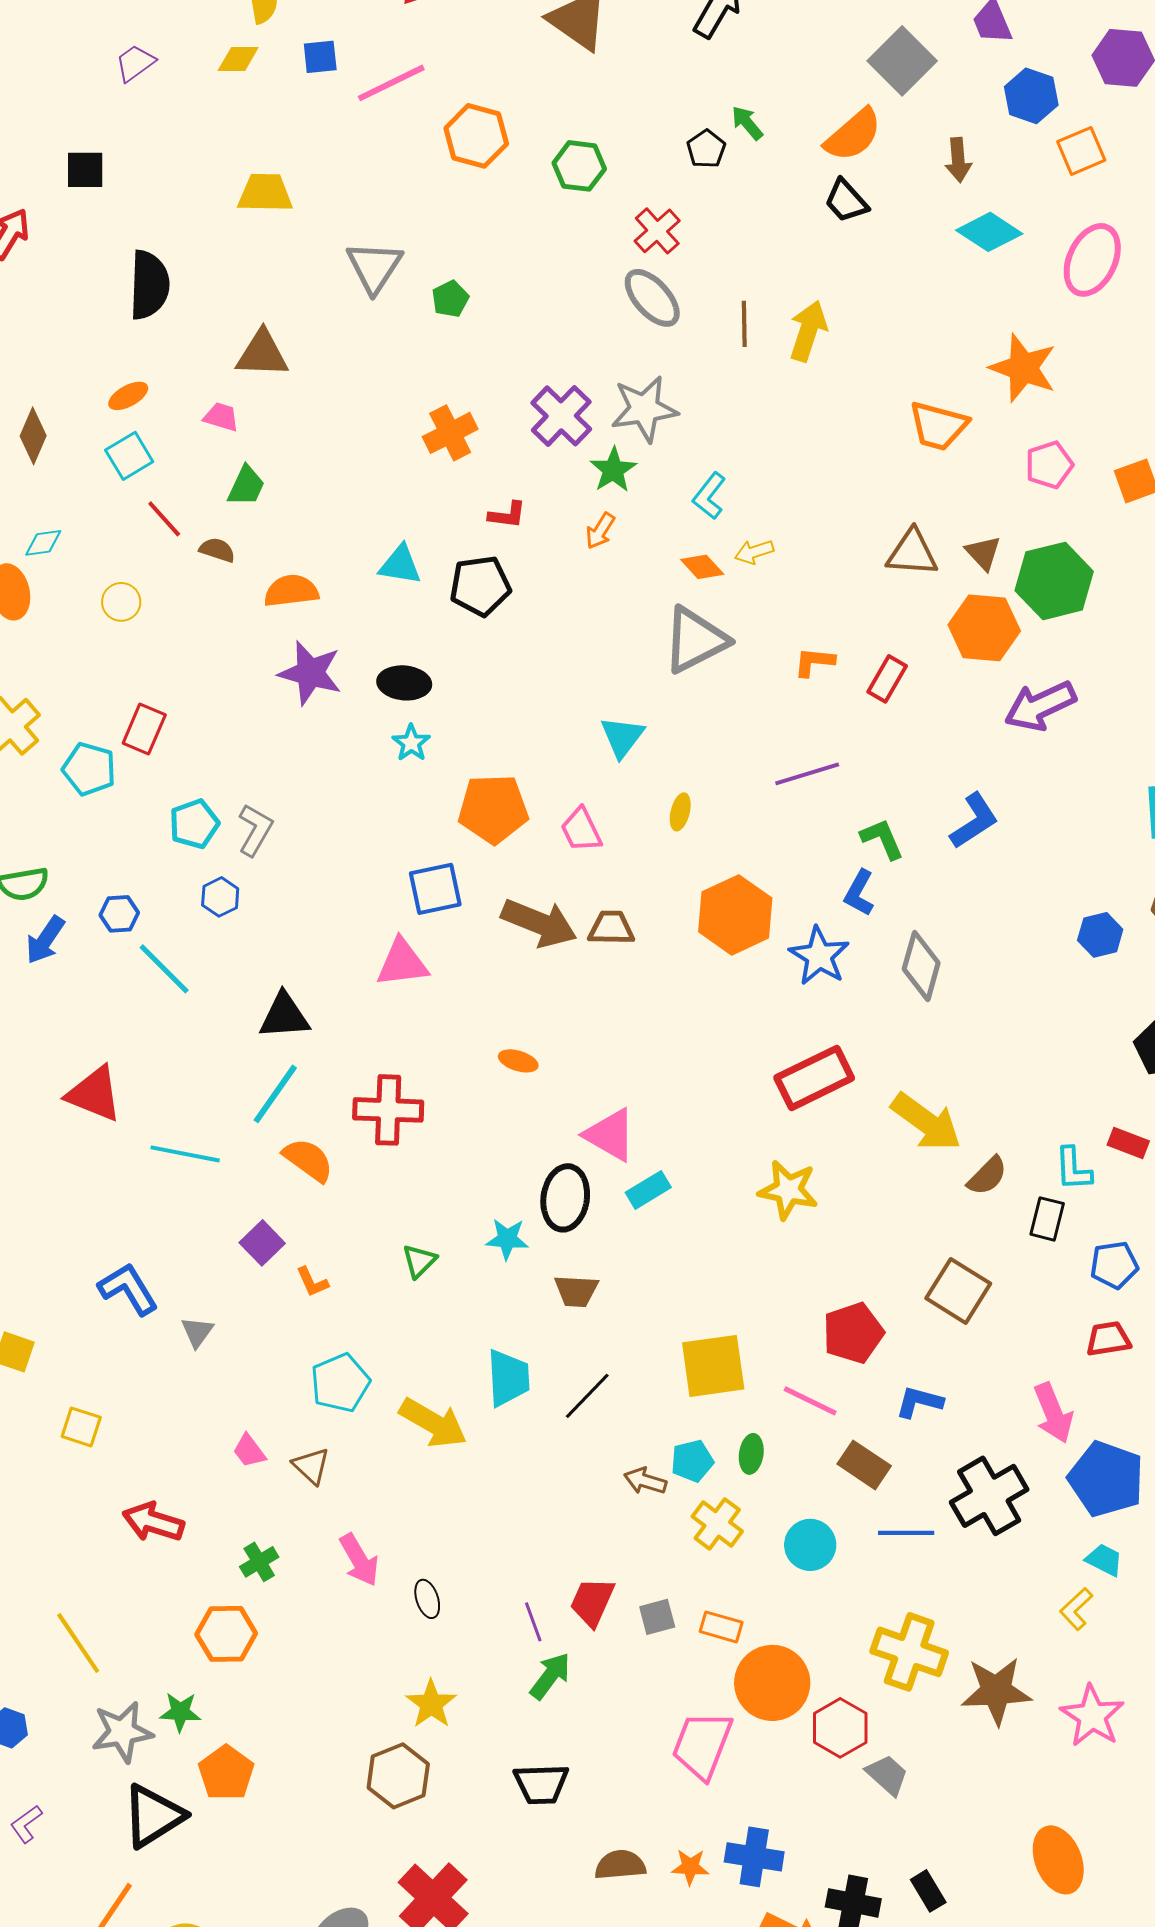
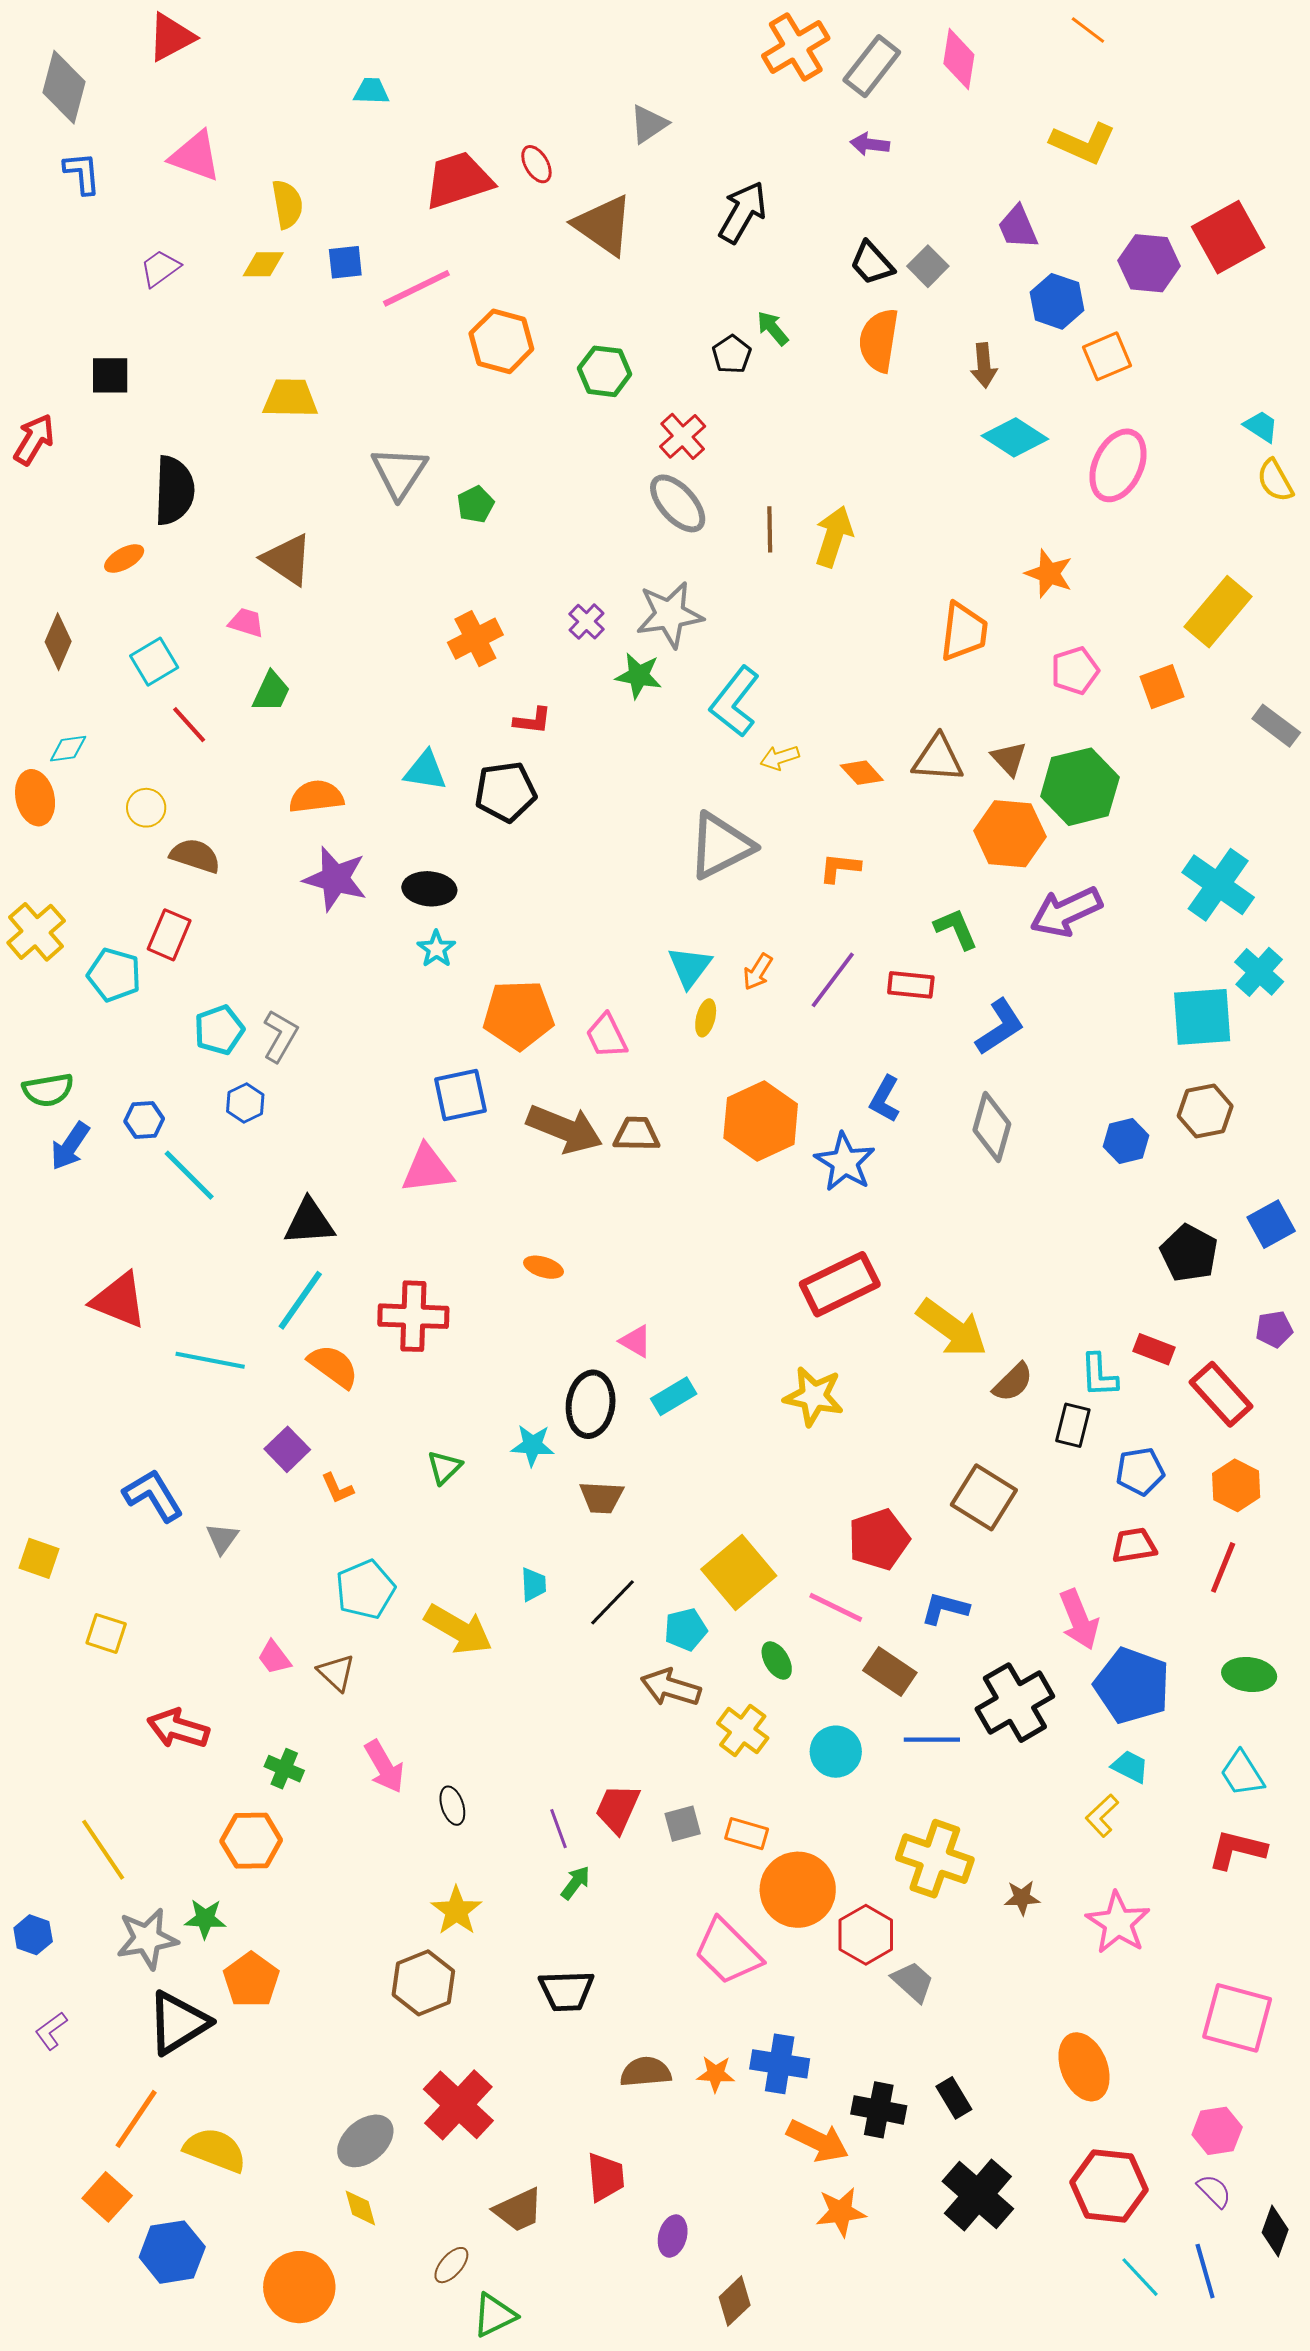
gray square: (902, 61) -> (928, 266), size x0.6
orange semicircle: (853, 135) -> (879, 340), turned 140
black trapezoid: (846, 201) -> (872, 263), moved
brown triangle: (262, 354) -> (287, 560), turned 32
orange star: (1023, 368) -> (1049, 574), size x0.7
orange ellipse: (128, 396) -> (124, 559), moved
purple cross: (561, 416) -> (587, 622), size x0.6
orange trapezoid: (938, 426) -> (964, 632), turned -98
green star: (613, 470) -> (639, 676), turned -30
cyan L-shape: (709, 496) -> (735, 702), size x1.5
orange arrow: (600, 531) -> (758, 972), moved
brown semicircle: (217, 550) -> (195, 856), moved, size x1.4
orange diamond: (702, 567) -> (862, 773), moved
red rectangle: (887, 679) -> (911, 985), moved, turned 66
cyan triangle: (622, 737) -> (690, 967), moved
purple line: (807, 774) -> (833, 980), turned -36
green L-shape: (882, 839) -> (956, 929), moved
gray diamond: (921, 966) -> (992, 1127), moved
pink triangle: (610, 1135) -> (636, 1341), size x0.6
yellow square: (713, 1366) -> (739, 1572), turned -32
cyan trapezoid: (508, 1378) -> (533, 1584), size x0.6
green ellipse: (751, 1454) -> (777, 1660), turned -39
cyan pentagon: (692, 1461) -> (686, 1629), moved
brown arrow: (645, 1481) -> (671, 1688), size x1.4
green cross: (259, 1562) -> (284, 1769), turned -36
green arrow: (550, 1676) -> (576, 1883), size x0.7
brown star: (996, 1691) -> (1022, 1898), size x0.5
pink trapezoid: (702, 1745) -> (728, 1952), turned -66

